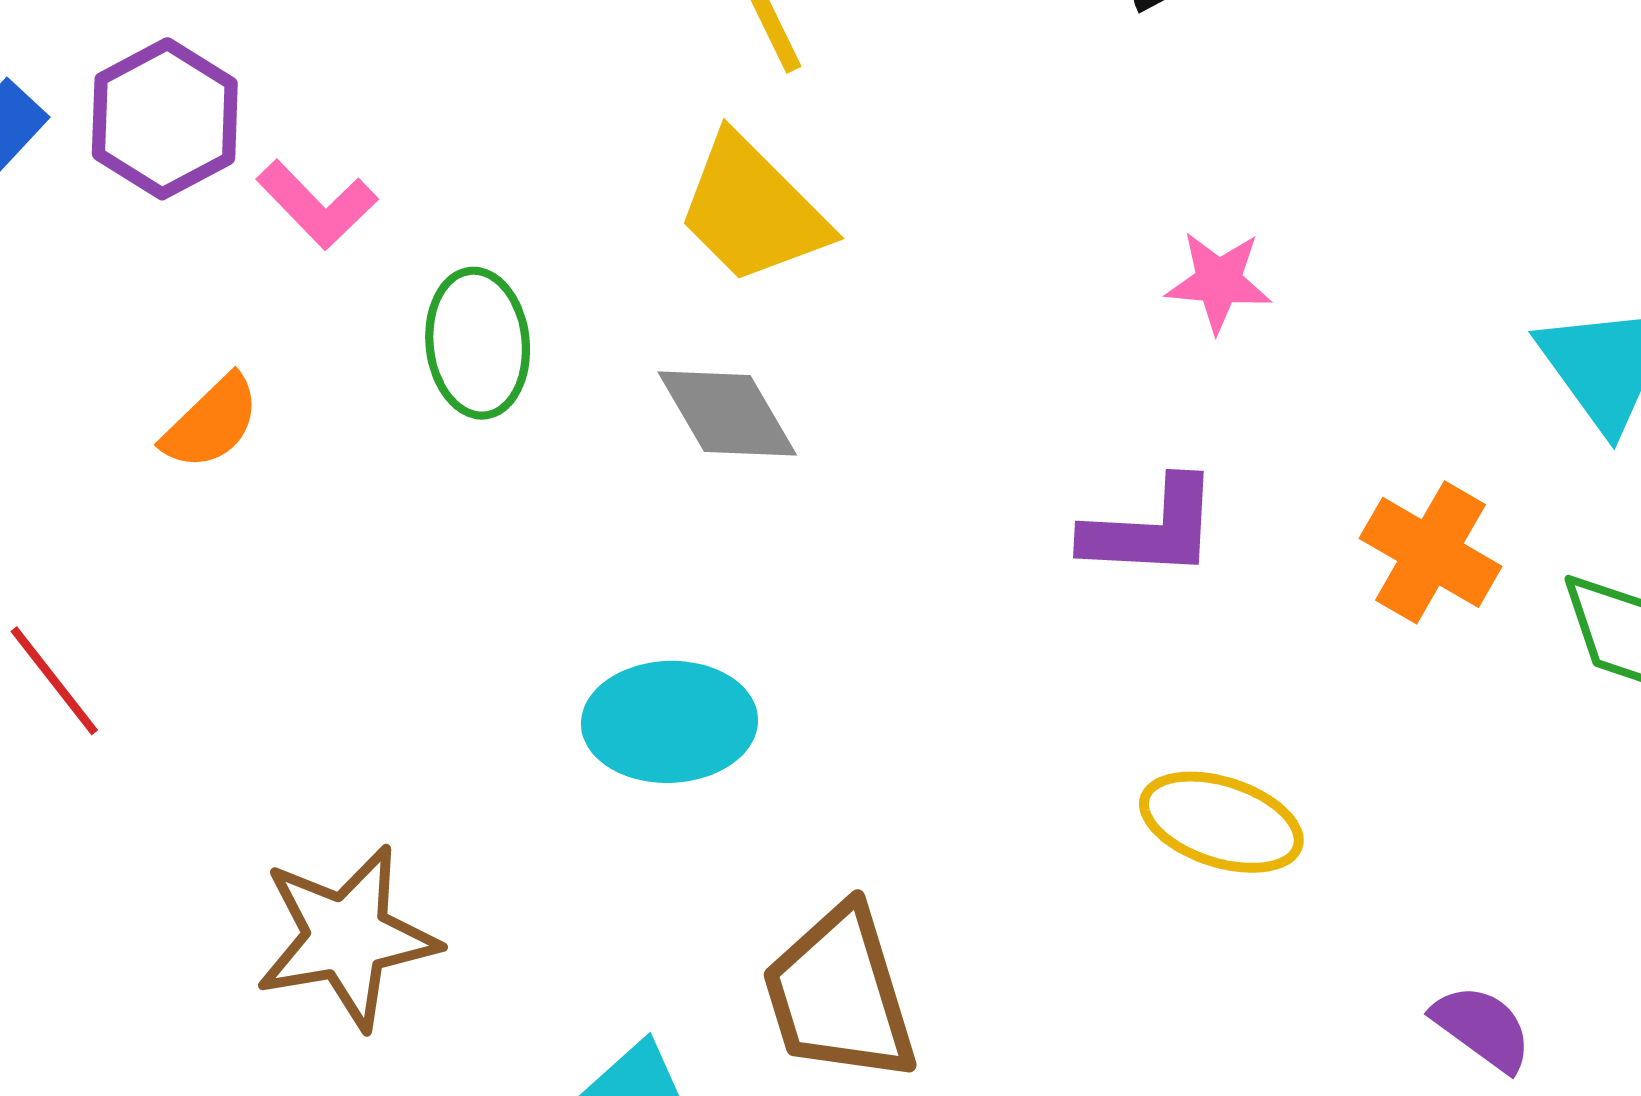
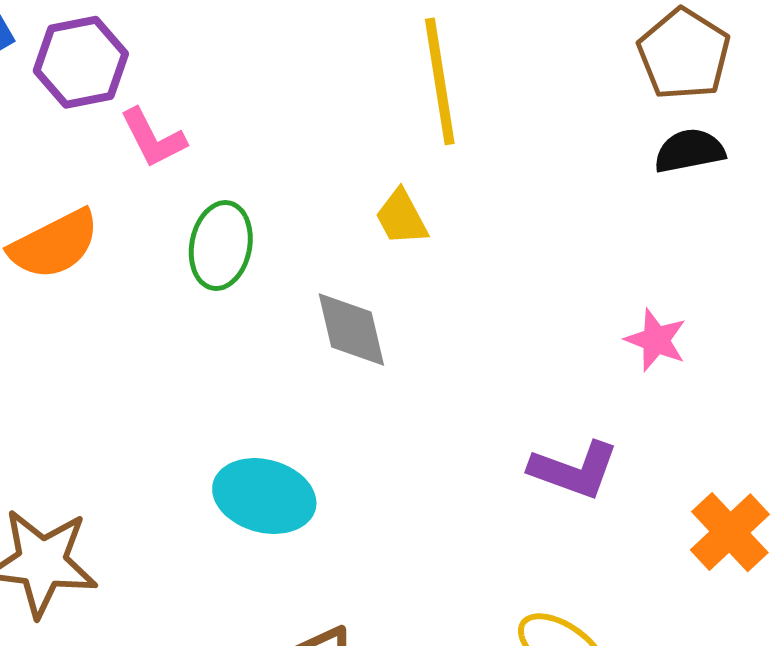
yellow trapezoid: (752, 210) -> (401, 217), size x0.6
orange semicircle: (211, 423) -> (54, 244), size x1.4

